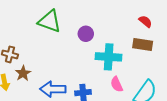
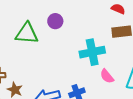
purple circle: (86, 34) -> (55, 21), moved

